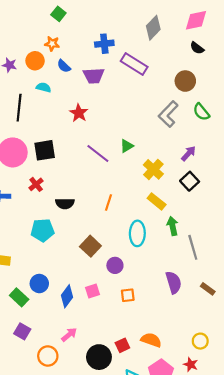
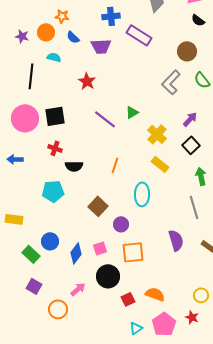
red cross: (36, 184) -> (55, 148), moved, turned -32
green arrow: (173, 226) -> (201, 176), moved
orange square: (128, 295) -> (133, 252), size x1.6
black circle: (99, 357) -> (108, 276), moved

